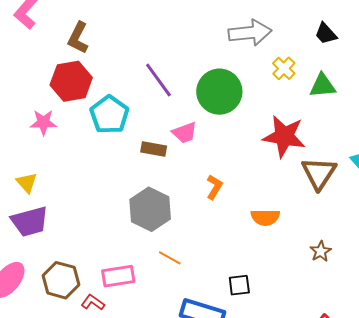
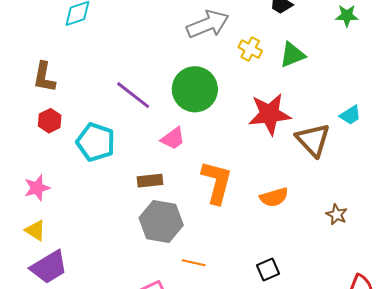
red hexagon: (71, 81) -> (50, 121), size x0.6
pink star: (43, 122) -> (37, 188), moved
brown rectangle: (154, 149) -> (150, 181), moved
orange L-shape: (214, 187) -> (217, 182), size x1.8

